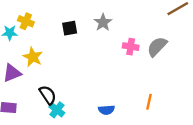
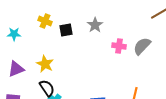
yellow cross: (26, 21) -> (45, 21), moved
yellow star: (33, 57) -> (45, 64), moved

